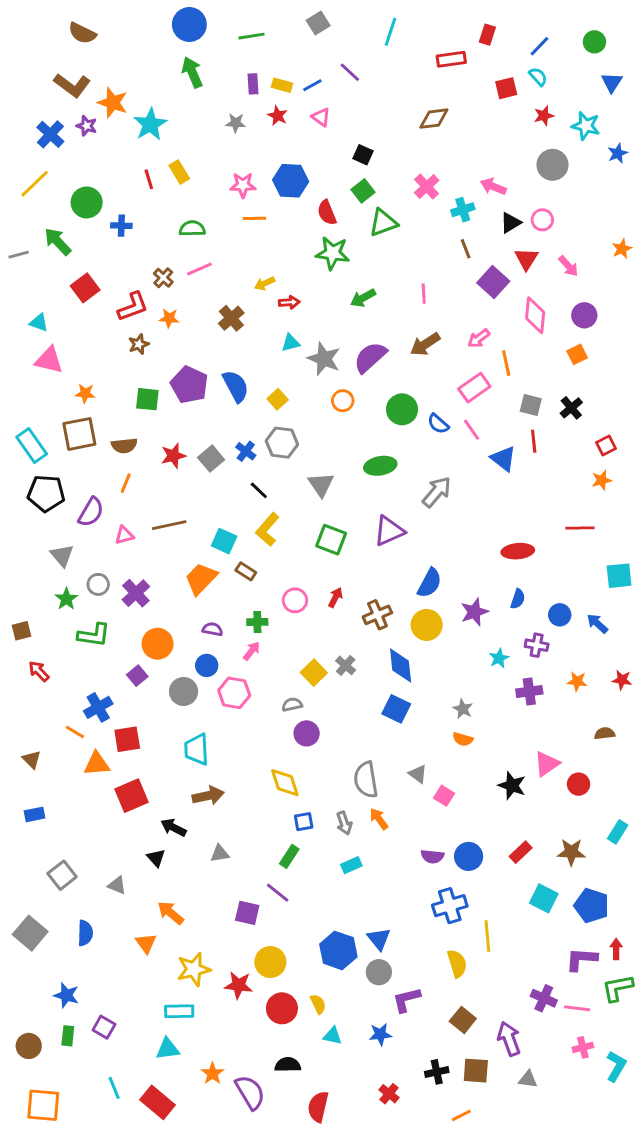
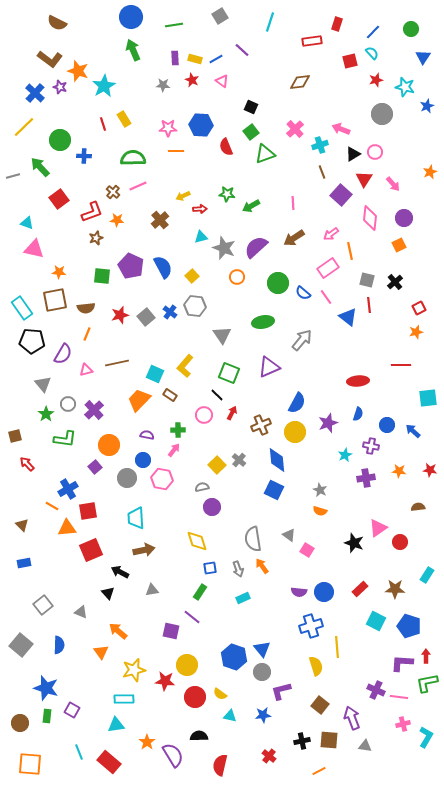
green semicircle: (192, 229) -> (133, 158), size x1.4
green star: (333, 253) -> (227, 194), moved, size x0.7
black line: (259, 490) -> (217, 395), moved
blue star: (66, 995) -> (46, 688), size x1.4
yellow semicircle: (318, 1004) -> (220, 694), turned 152

